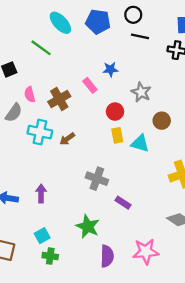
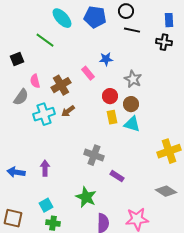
brown circle: (162, 121) -> (131, 104), moved
cyan cross: (40, 132) -> (44, 114), turned -30
brown arrow: (67, 139) -> (68, 111), moved

